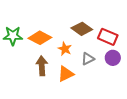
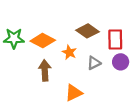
red rectangle: (108, 37) -> (115, 39), turned 66
orange triangle: (66, 74) -> (74, 93), moved

